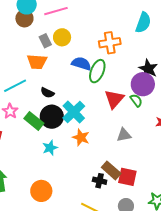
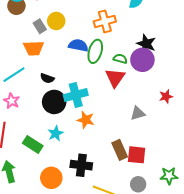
green semicircle: (136, 100) -> (120, 59), moved, turned -32
cyan cross: (74, 112) -> (76, 95), turned 35
green rectangle: (34, 121) -> (33, 144), moved
gray triangle: (124, 135) -> (138, 113), moved
brown rectangle: (111, 170) -> (120, 150), turned 30
black cross: (100, 181) -> (81, 165), moved, size x1.5

